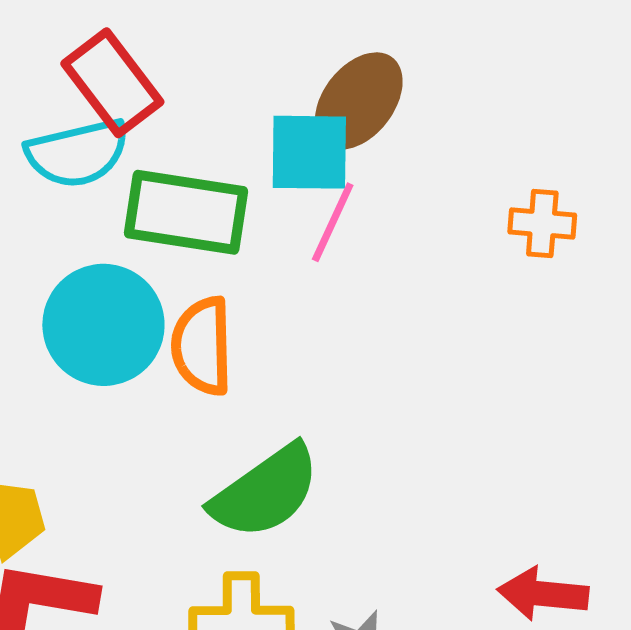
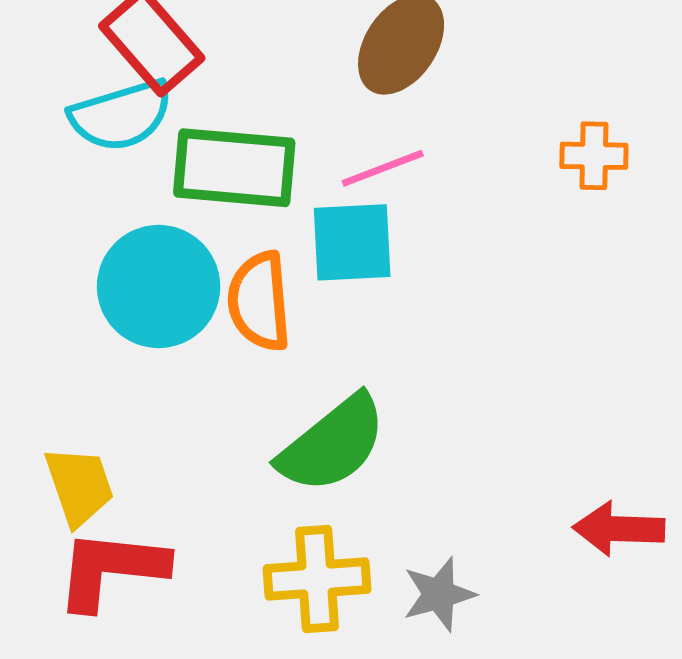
cyan square: (309, 152) -> (352, 242), moved
pink line: (333, 222) -> (383, 168), turned 48

